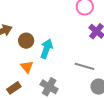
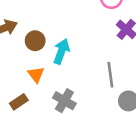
gray line: (84, 66) -> (110, 75), turned 66

